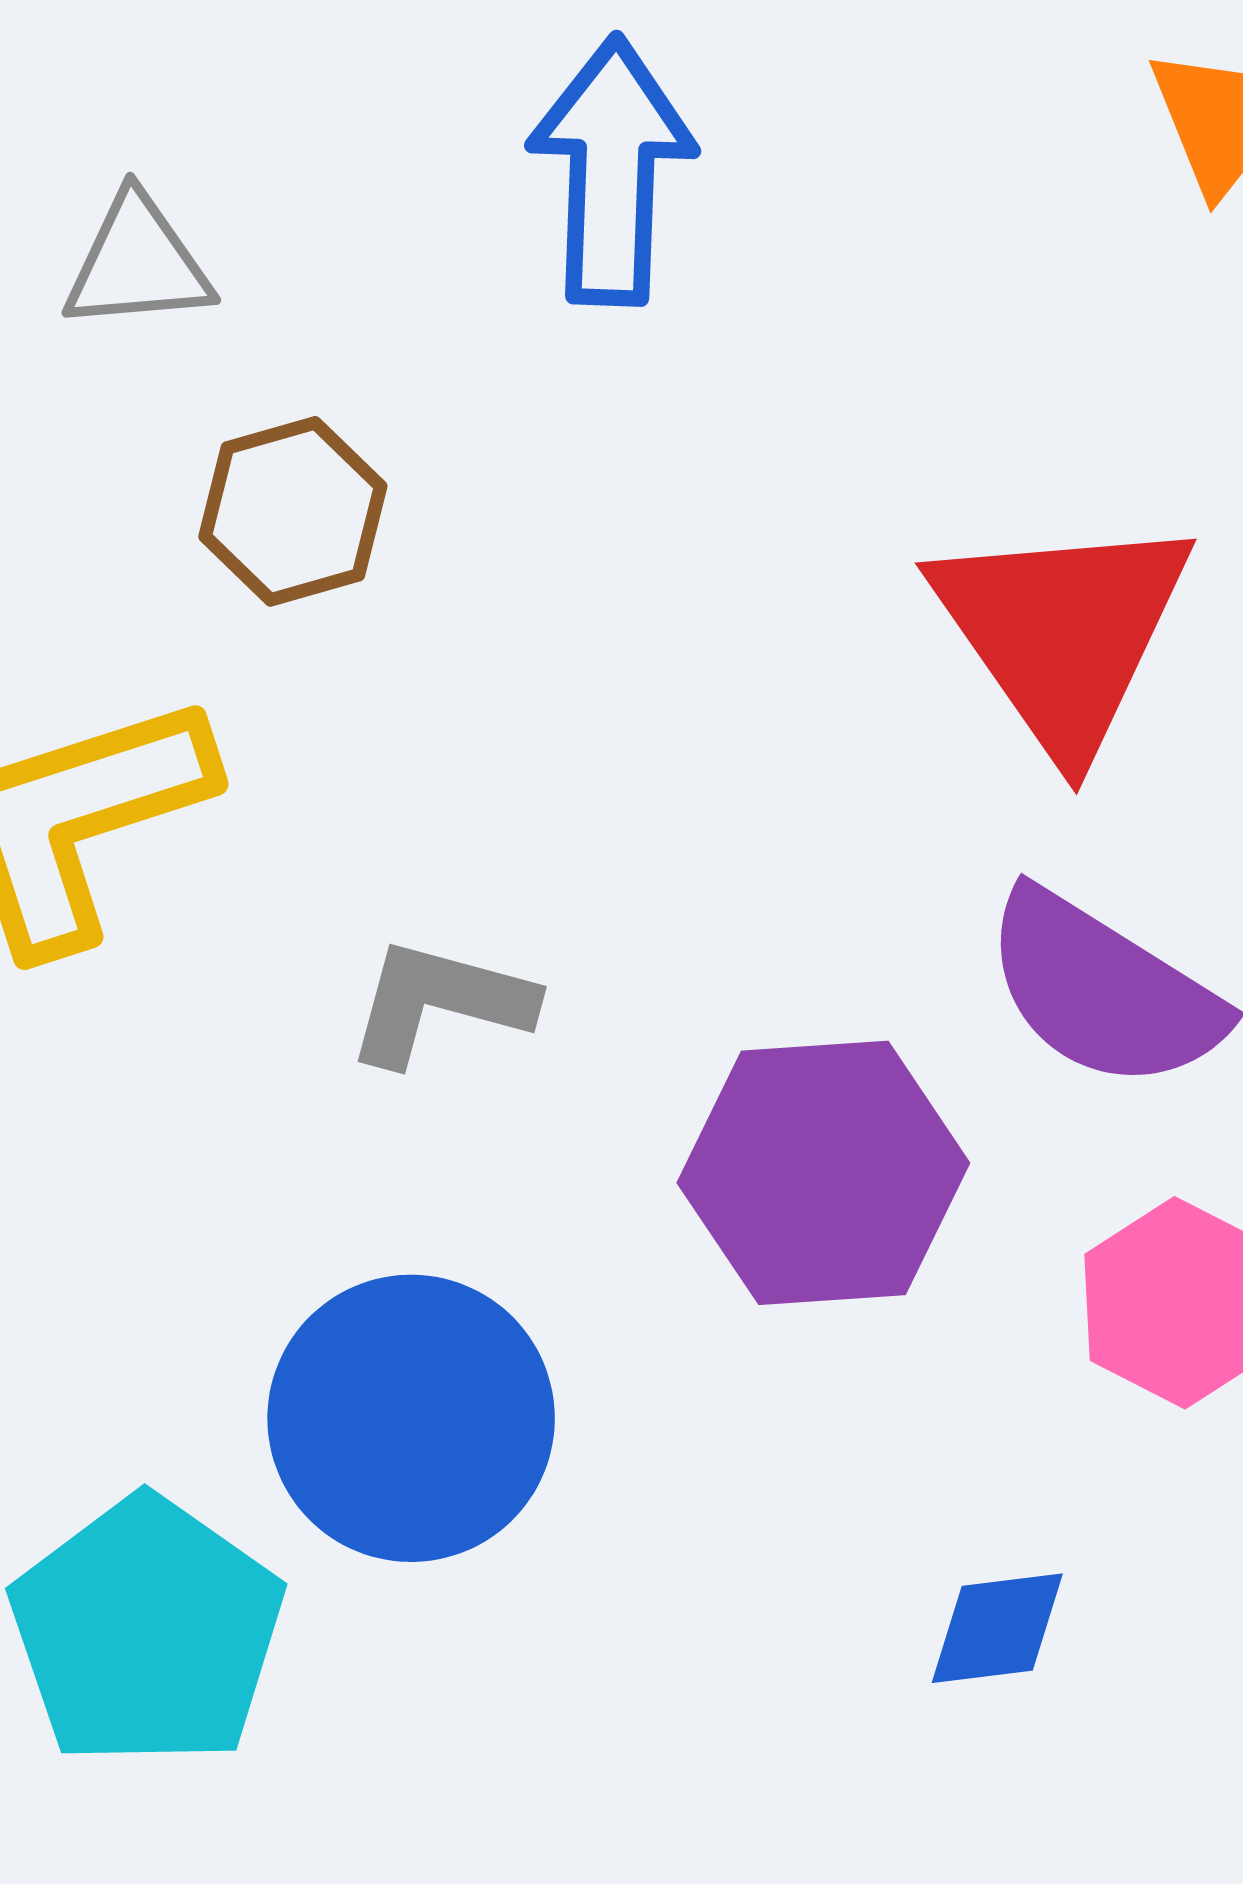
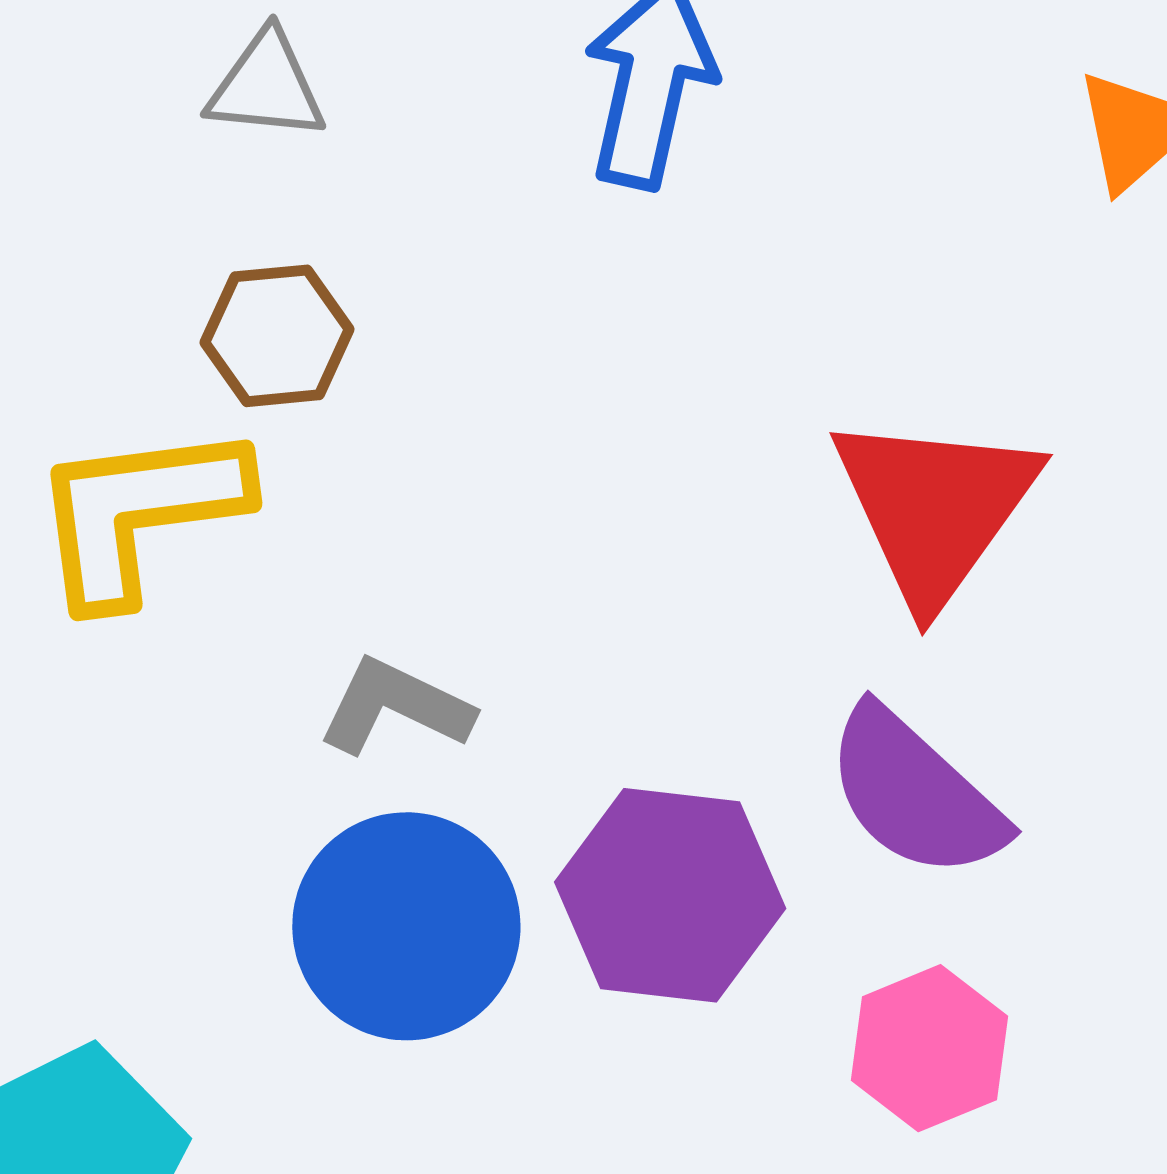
brown hexagon: (293, 511) -> (277, 336), moved
blue circle: (411, 1418) -> (406, 926), moved

